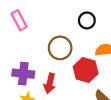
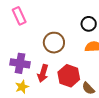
black circle: (87, 20) -> (89, 24), moved
red hexagon: (86, 70) -> (69, 76), moved

